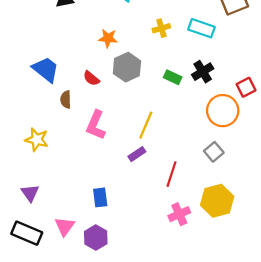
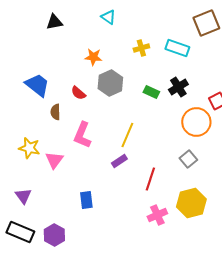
pink triangle: (65, 226) -> (54, 160), moved
purple hexagon: (96, 238) -> (54, 235), moved

